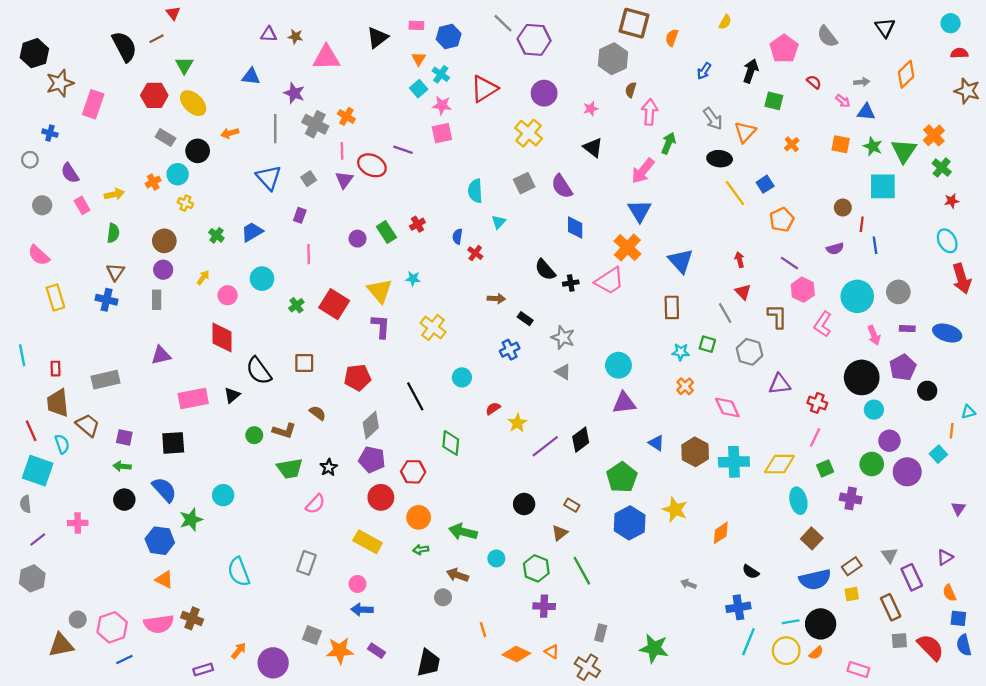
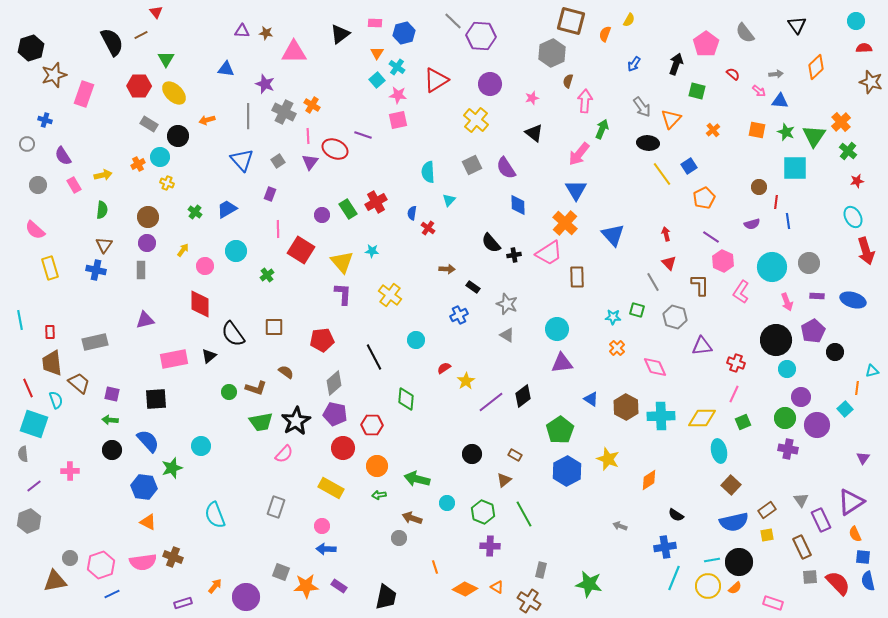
yellow semicircle: (725, 22) -> (629, 20), moved
red cross: (417, 224) -> (376, 202), size x1.5
red square: (334, 304) -> (301, 250), moved
brown rectangle: (672, 307) -> (577, 277), moved
black star: (329, 467) -> (296, 421), size x1.8
purple cross: (851, 498) -> (788, 449), moved
purple triangle: (945, 557) -> (851, 502), size x1.8

